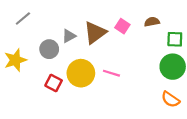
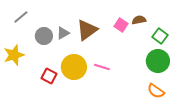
pink square: (122, 26) -> (121, 25), moved
green square: (175, 39) -> (160, 36), turned 35
gray circle: (49, 49) -> (44, 36), moved

